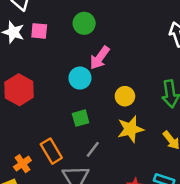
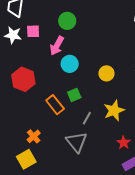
pink arrow: (100, 58) -> (57, 46), moved
yellow star: (130, 129) -> (114, 111), moved
orange rectangle: (51, 151) -> (55, 105), moved

